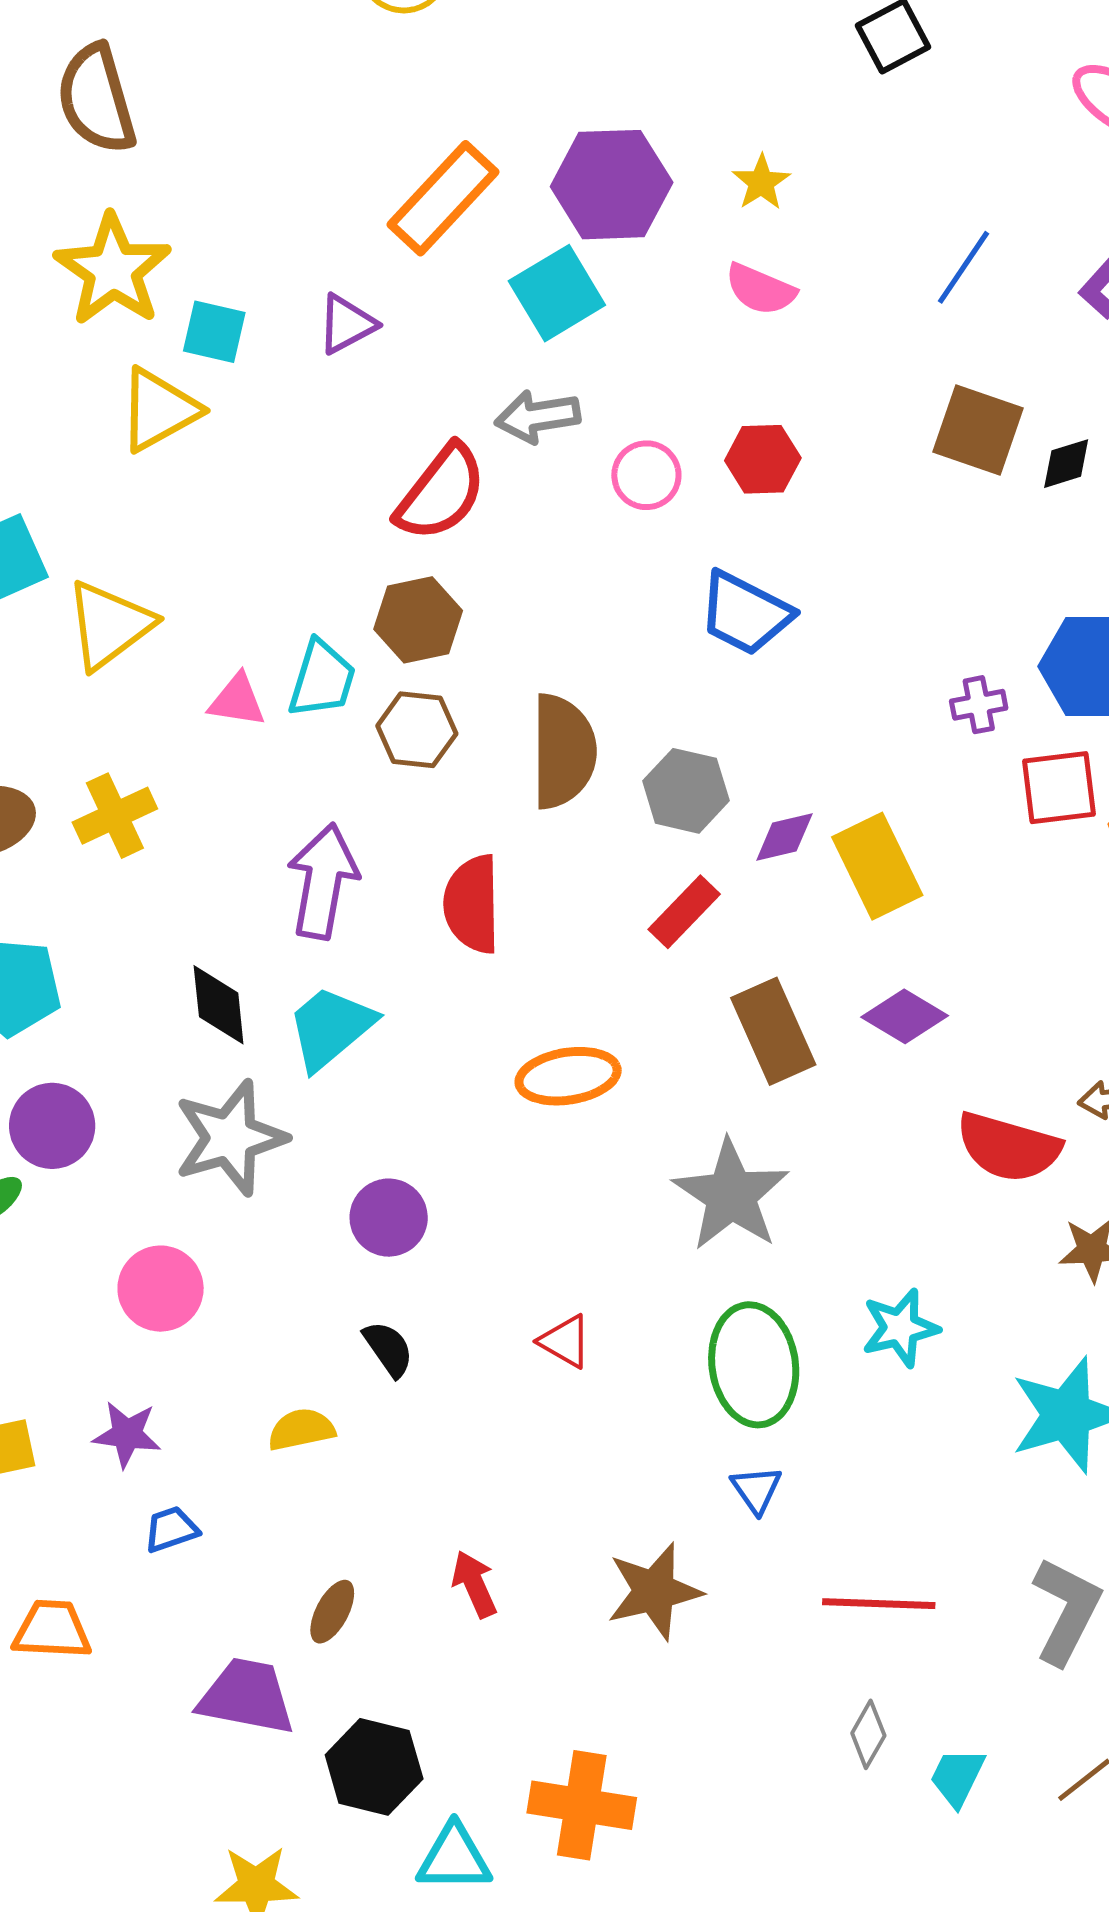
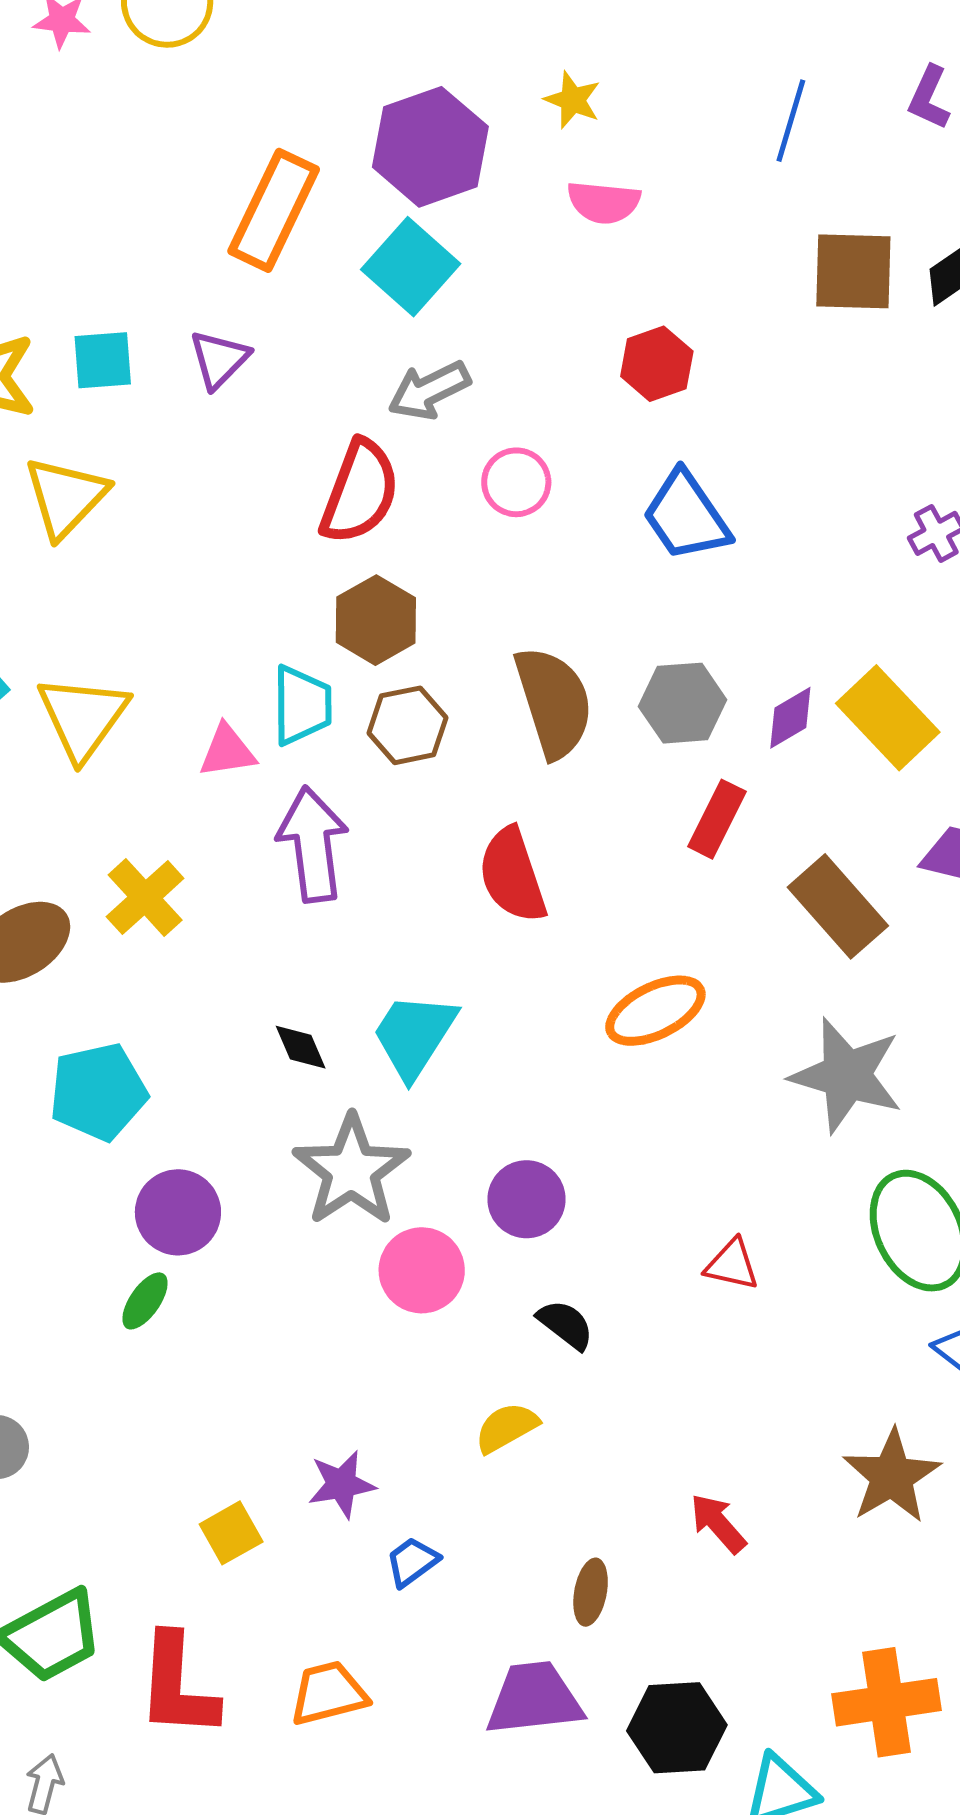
cyan square: (214, 332) -> (103, 360), moved
pink circle: (646, 475) -> (516, 482), moved
blue trapezoid: (745, 613) -> (686, 516), turned 46
purple arrow: (323, 881) -> (313, 844), moved
black diamond: (219, 1005) -> (301, 1047), size x0.7
pink circle: (161, 1289) -> (422, 1270), moved

